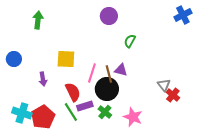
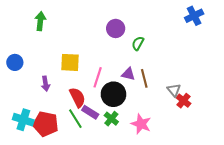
purple circle: (109, 16) -> (116, 28), moved
brown line: (109, 74) -> (144, 78), moved
purple rectangle: (85, 106) -> (90, 112), turned 49
red pentagon: (43, 117) -> (46, 124), turned -30

